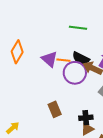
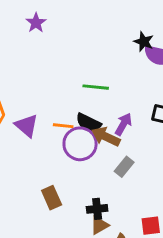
green line: (78, 28) -> (96, 87), moved
purple triangle: (49, 59) -> (27, 126), moved

